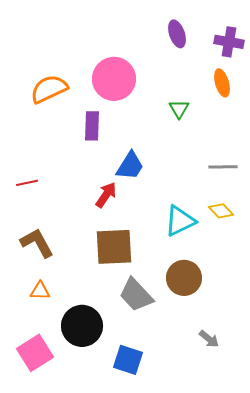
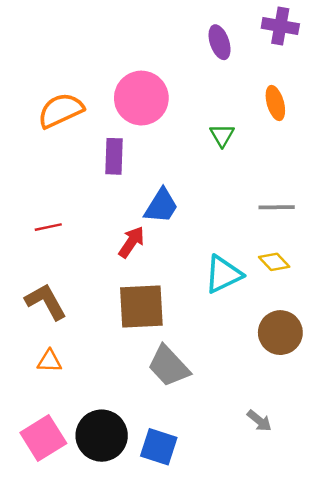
purple cross: (229, 42) -> (280, 26), moved
red line: (27, 183) -> (48, 227), moved
brown circle: (184, 278) -> (280, 333), moved
black circle: (82, 326) -> (102, 436), moved

